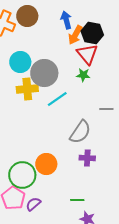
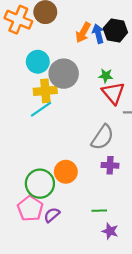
blue arrow: (66, 20) -> (98, 34), moved
orange arrow: (75, 35) -> (83, 33), moved
red triangle: (87, 54) -> (113, 93), moved
cyan line: (57, 99) -> (41, 109), moved

